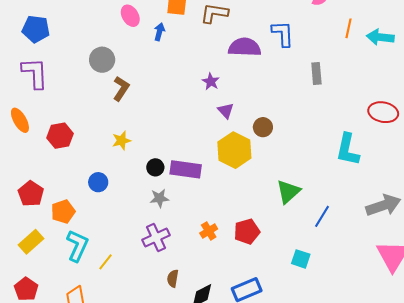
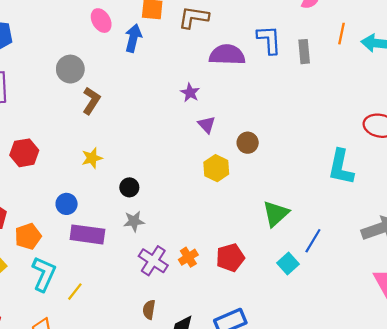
blue arrow: (159, 32) -> (133, 38), size x1.4
gray rectangle: (316, 74) -> (304, 52), moved
yellow hexagon: (234, 150) -> (216, 168), size x0.7
purple rectangle: (186, 169) -> (87, 234), moved
purple cross: (156, 237) -> (153, 261), moved, turned -32
cyan square: (301, 259) -> (288, 263), moved, turned 30

